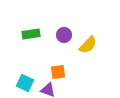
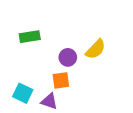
purple circle: (64, 35) -> (68, 57), moved

